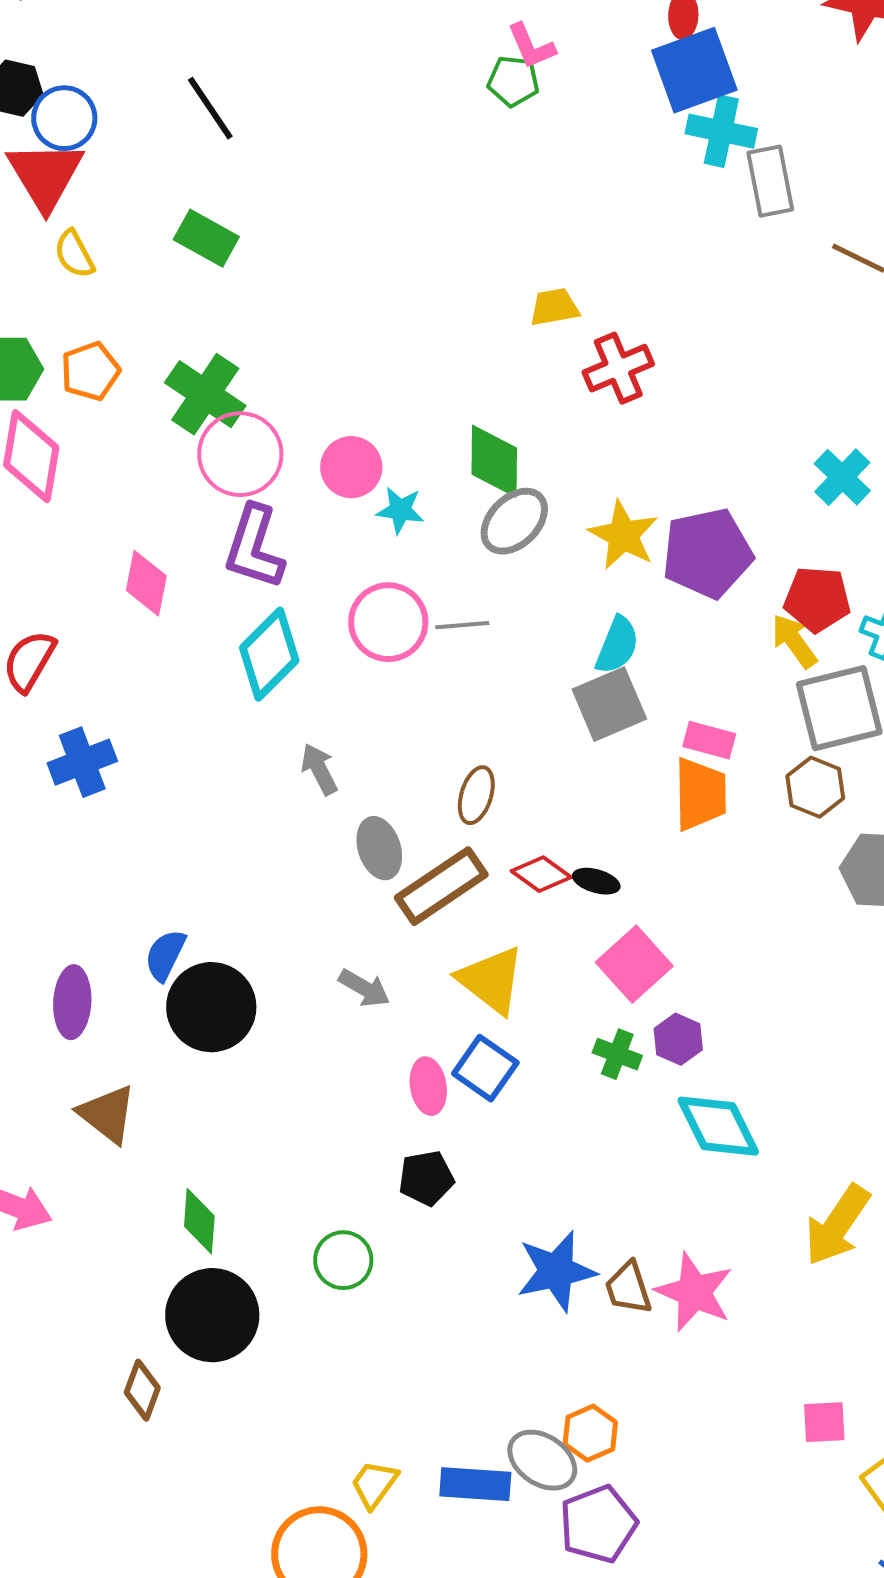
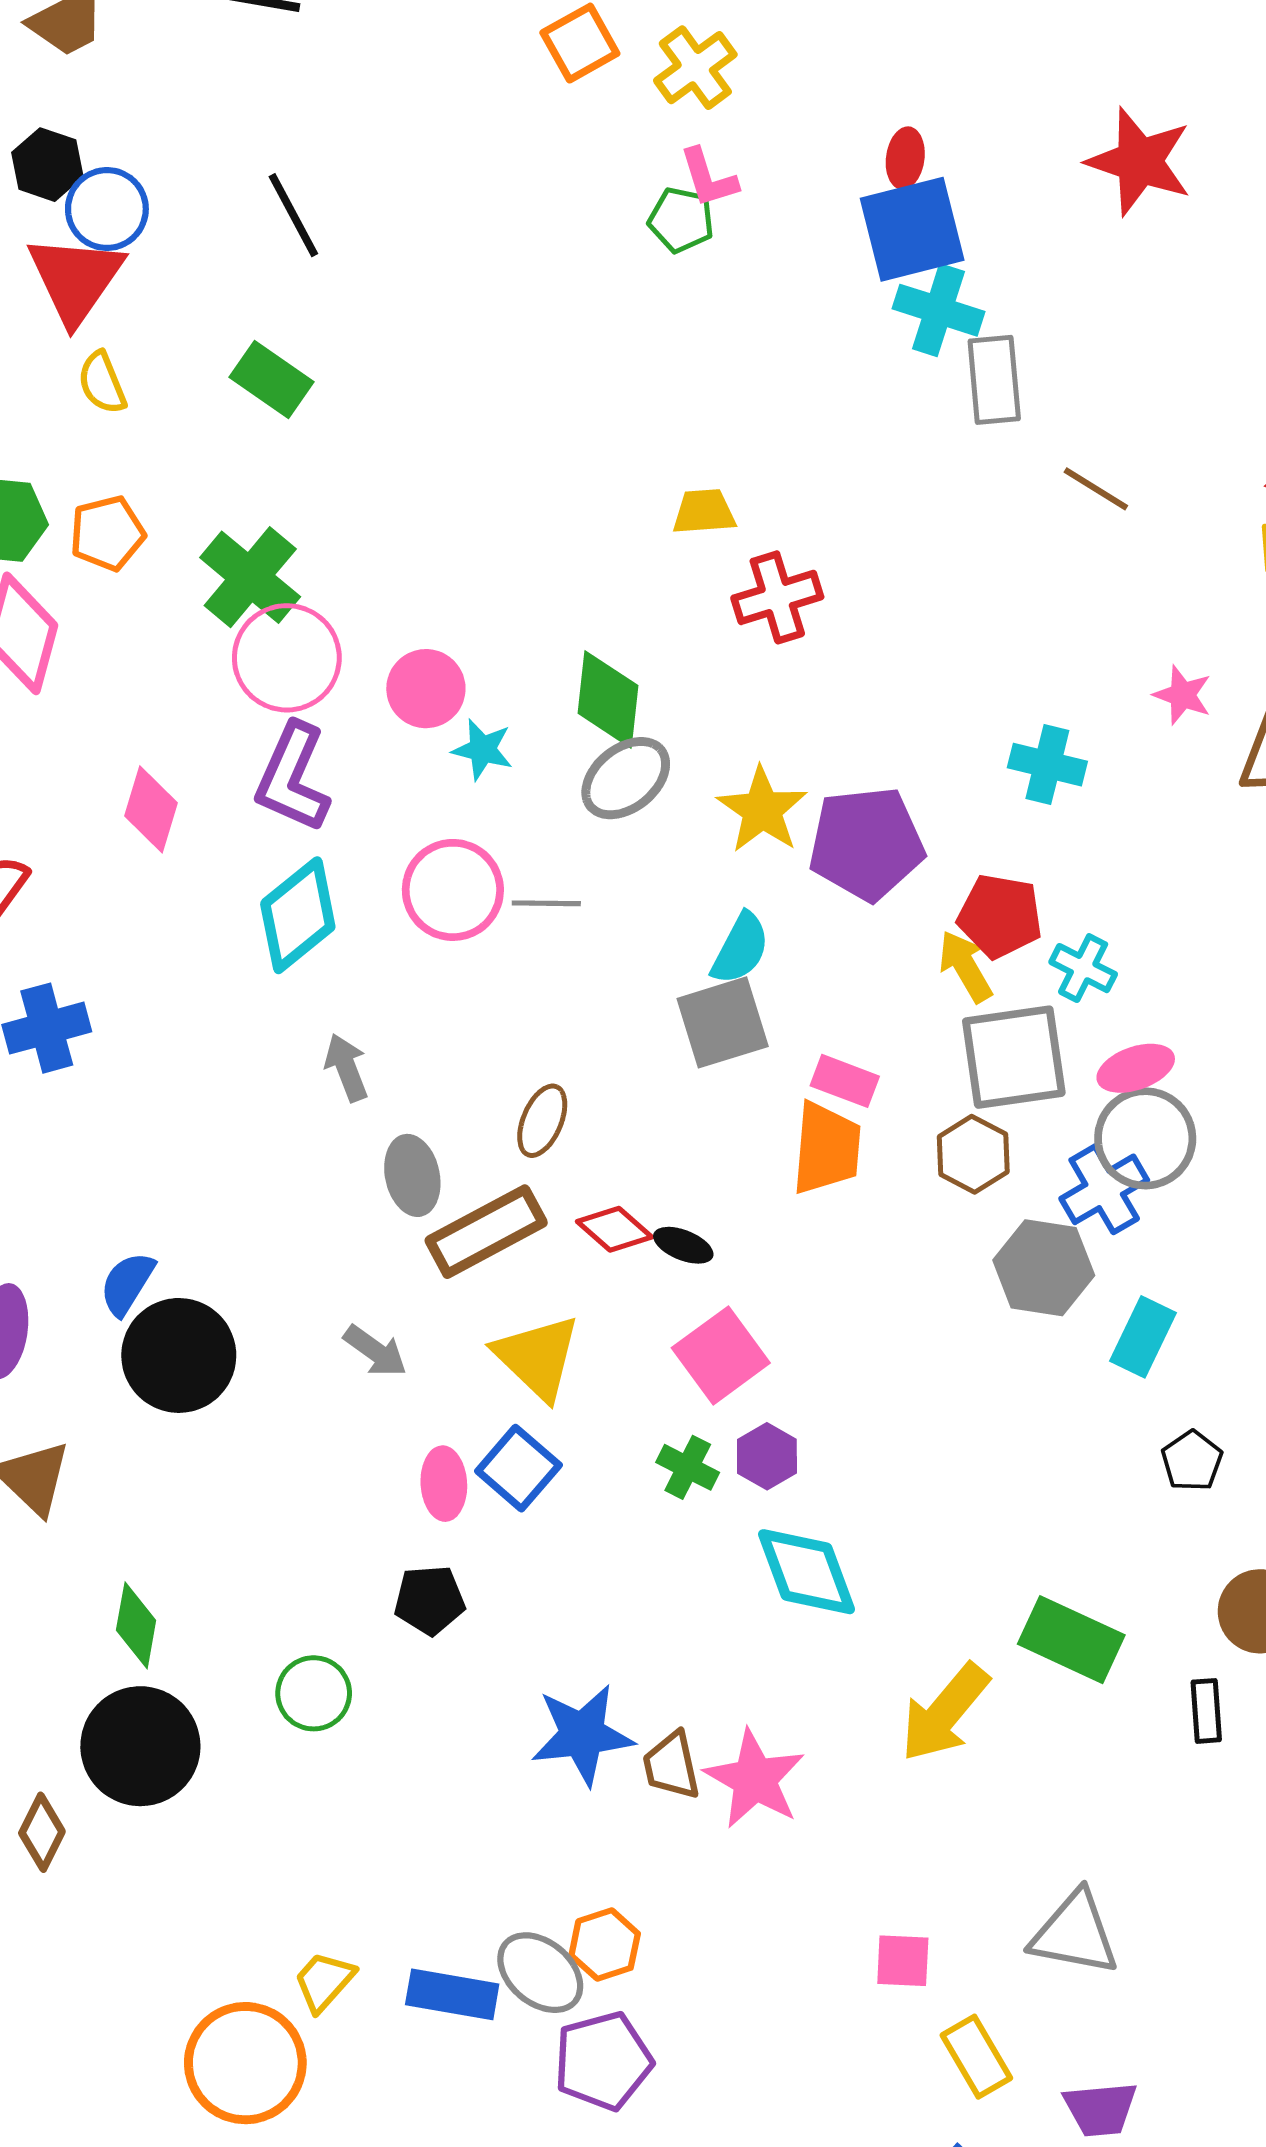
cyan cross: (842, 477) -> (1047, 765), turned -36

